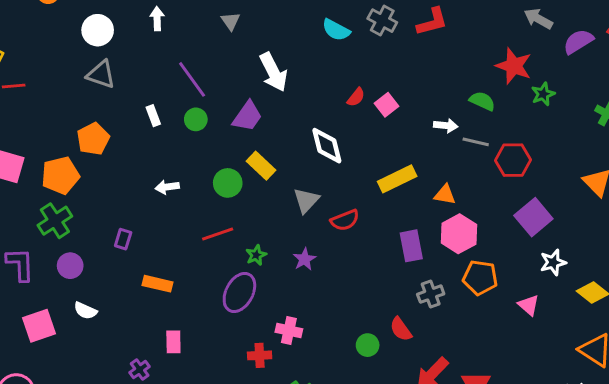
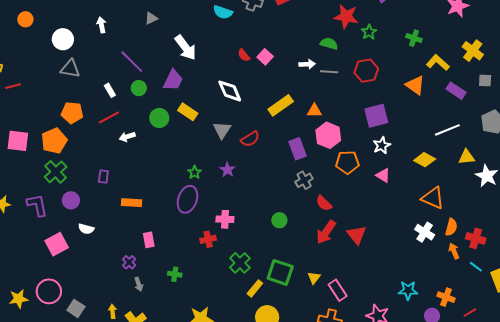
gray triangle: (231, 21) -> (151, 18), turned 48
red semicircle: (356, 97) -> (244, 55), turned 112
orange pentagon: (93, 139) -> (72, 113), turned -30
red hexagon: (513, 160) -> (366, 71), moved
green circle: (228, 183) -> (159, 118), moved
purple square: (533, 217) -> (376, 116), turned 35
red line: (218, 234) -> (109, 118), moved
white star: (553, 262) -> (382, 145), moved
gray cross: (431, 294) -> (304, 180), moved
red semicircle: (401, 329) -> (324, 203), moved

